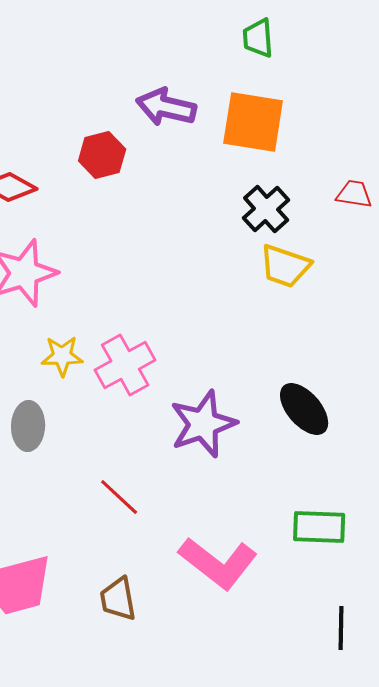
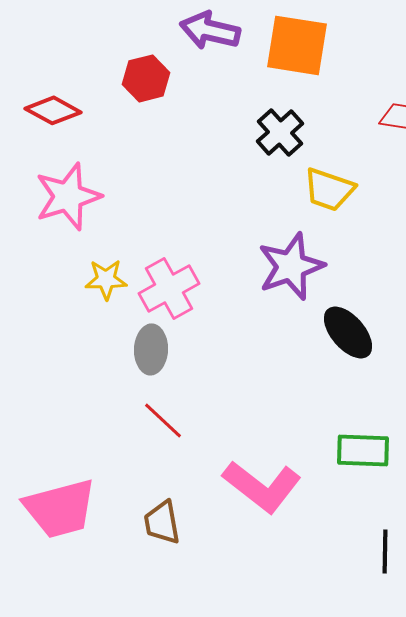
black cross: (266, 209) -> (280, 132), moved
purple star: (203, 424) -> (291, 266), moved
gray ellipse: (28, 426) -> (151, 349), moved

